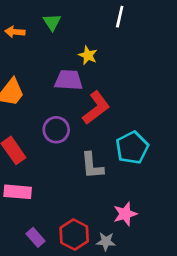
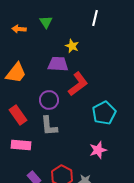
gray L-shape: (92, 166) -> (49, 126), moved
pink star: (125, 214) -> (98, 150), moved

